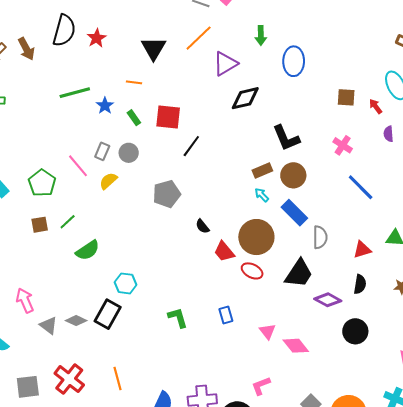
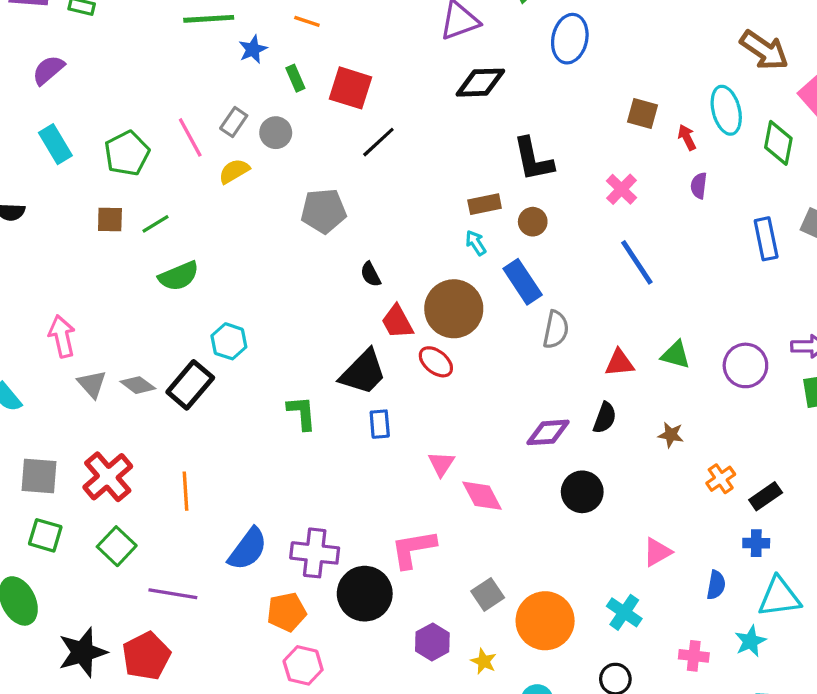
brown circle: (293, 175) -> (533, 222), size x0.7
black trapezoid: (299, 274) -> (363, 372), moved
purple diamond: (328, 300) -> (548, 432), turned -44
pink L-shape: (261, 386) -> (413, 549), size x1.4

